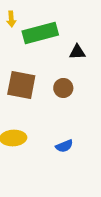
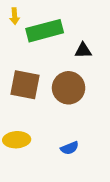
brown circle: (63, 88) -> (69, 88), size x1.6

